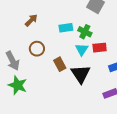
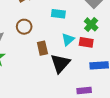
green cross: (85, 32) -> (91, 24), moved

